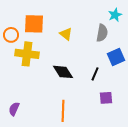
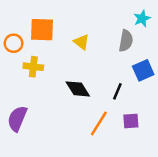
yellow cross: (27, 54) -> (33, 67), size x0.7
purple semicircle: (14, 109) -> (17, 119), moved, size x1.5
orange line: (63, 111) -> (99, 123), moved, turned 30

